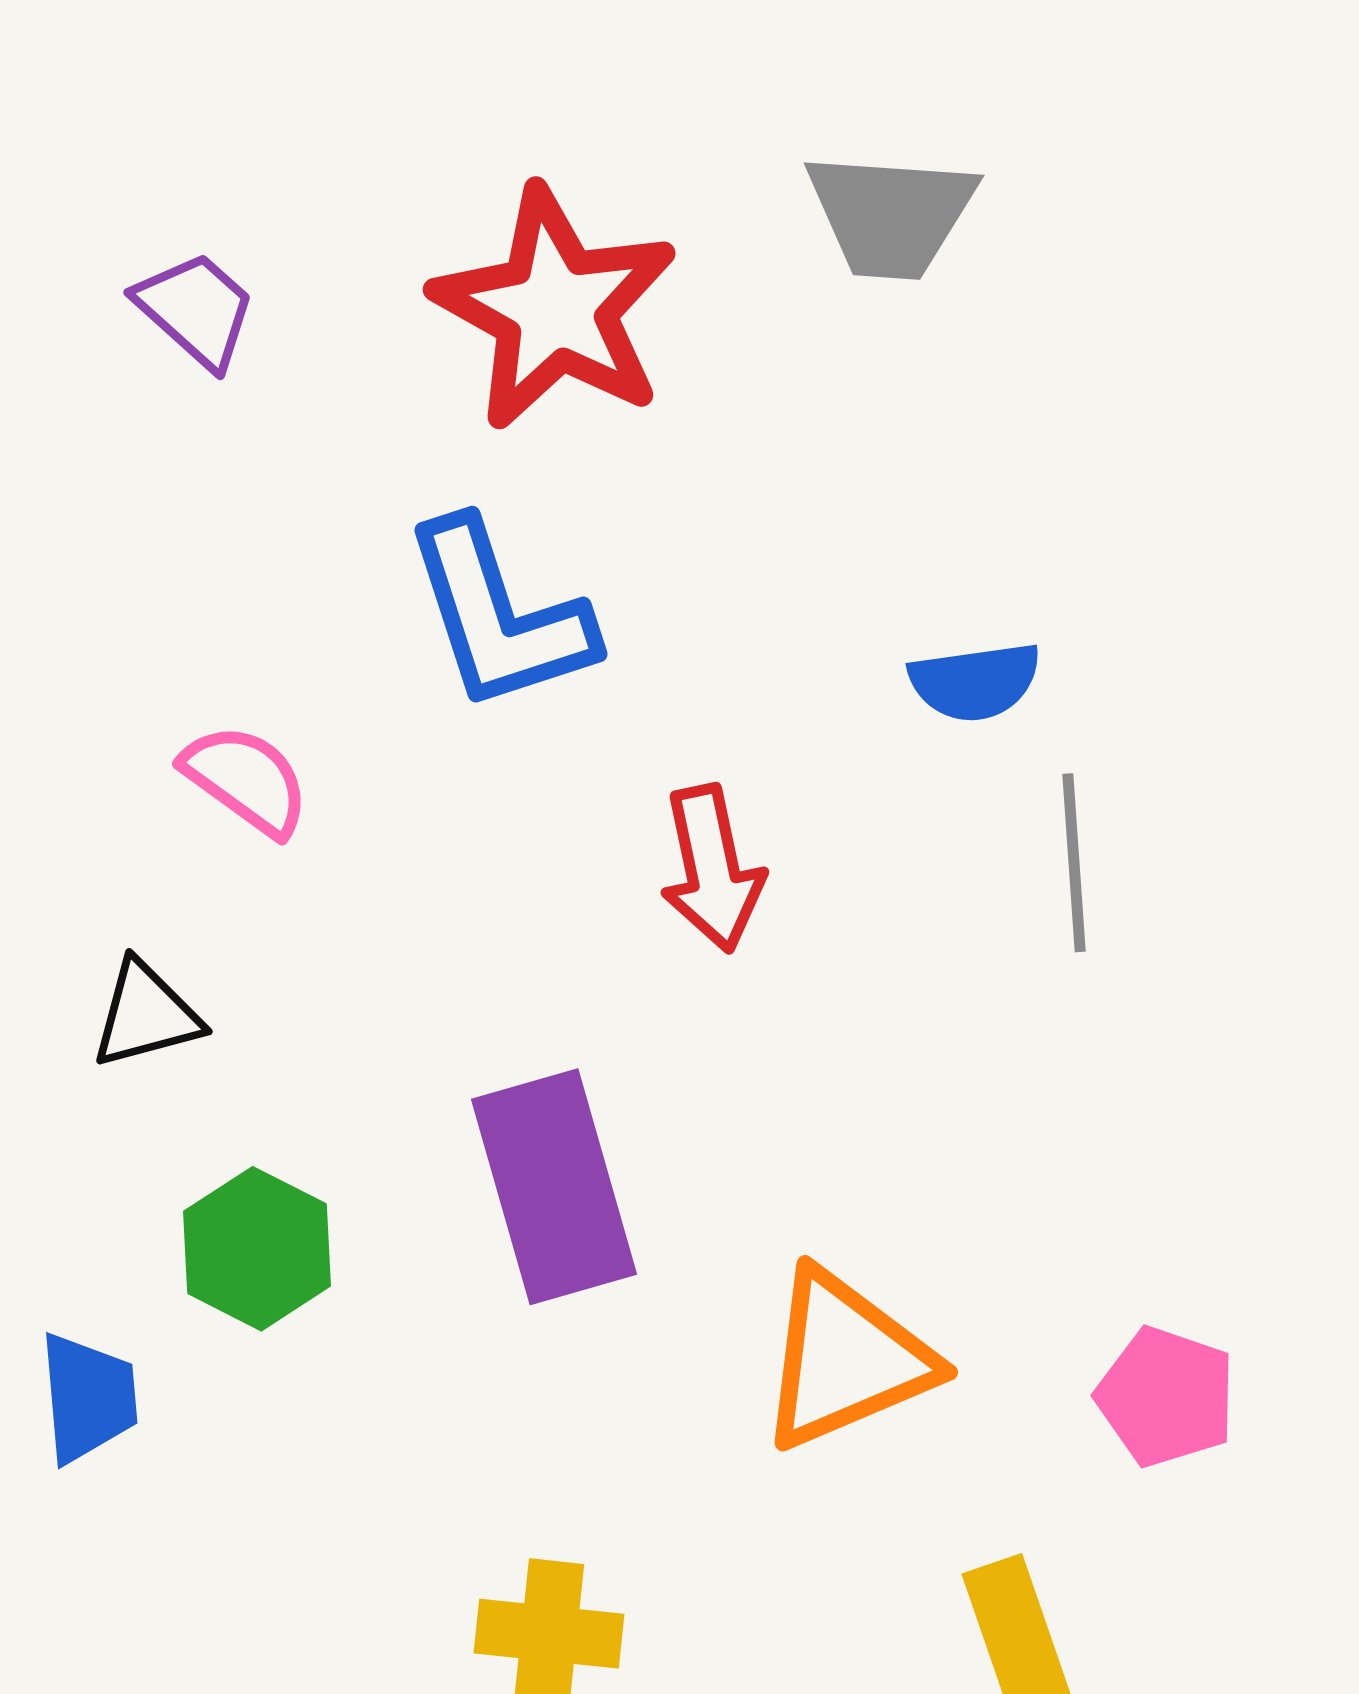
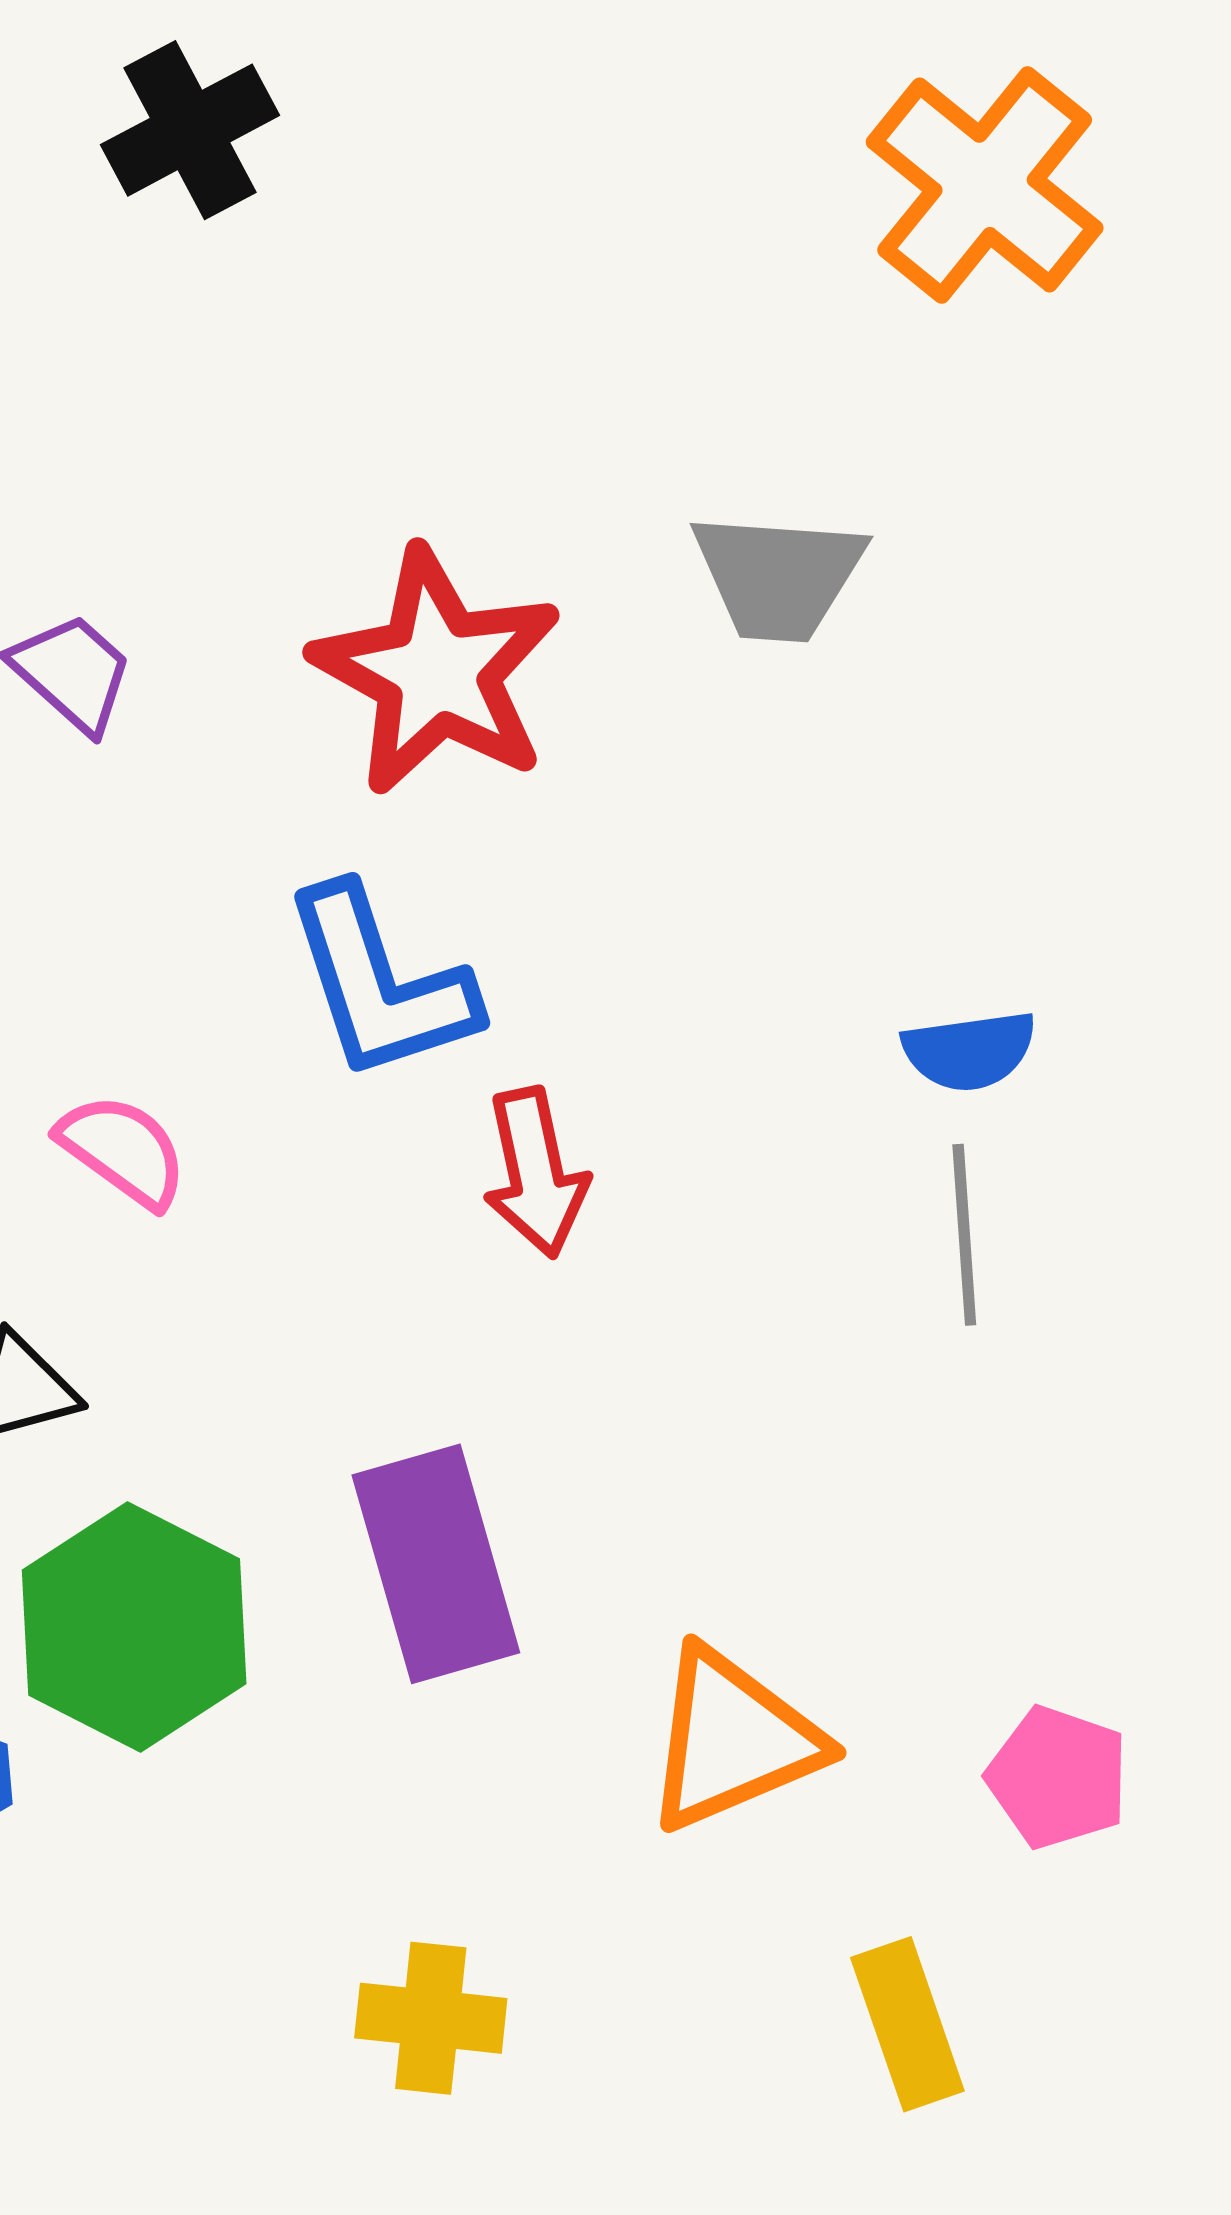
blue semicircle: (975, 682) -> (969, 1051), moved
red arrow: (712, 869) -> (535, 1173), moved
green hexagon: (257, 1249) -> (134, 1627), size x1.5

